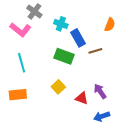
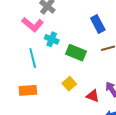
cyan cross: (61, 24) -> (52, 39), moved
blue rectangle: (78, 38) -> (98, 24), moved

